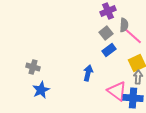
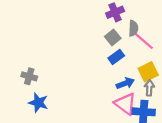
blue arrow: (88, 73) -> (125, 83), moved, turned 56
blue star: (41, 90) -> (38, 103), turned -30

